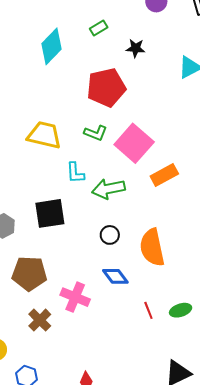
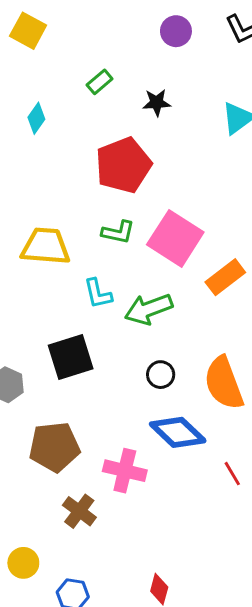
cyan diamond: (52, 46) -> (36, 118), size x0.6
blue diamond: (115, 276) -> (178, 432), size x1.4

